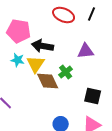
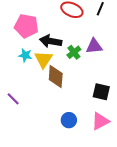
green cross: (66, 72) -> (74, 52), moved
brown diamond: (48, 81) -> (56, 77), turned 30

